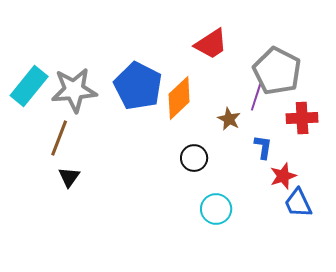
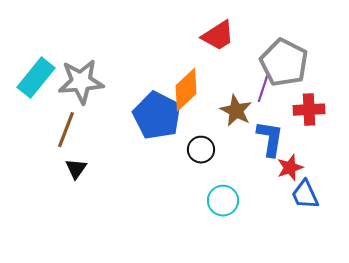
blue pentagon: (138, 86) -> (157, 116), moved
brown star: (229, 119) -> (236, 111), size x1.4
blue L-shape: (263, 147) -> (270, 139), size x1.5

